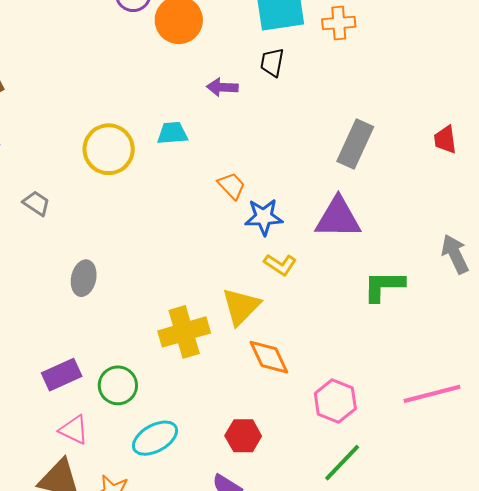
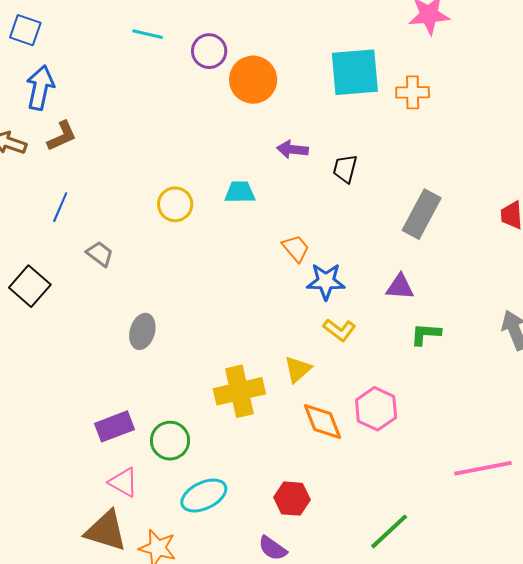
black trapezoid: (272, 62) -> (345, 169), moved
yellow circle: (109, 149) -> (175, 204), size x0.7
purple triangle: (338, 218) -> (400, 287), size x0.6
green L-shape: (384, 286) -> (426, 334), moved, size x0.7
yellow triangle: (241, 306) -> (298, 369), size x0.7
pink hexagon: (335, 401) -> (376, 409), moved

